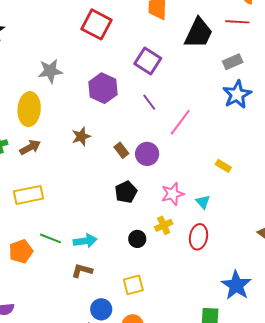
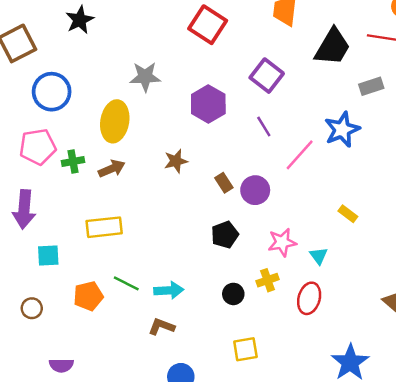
blue star: (237, 94) -> (342, 130), moved
yellow square: (133, 285) -> (245, 349), moved

